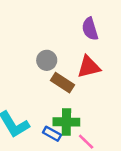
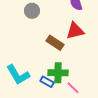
gray circle: (47, 60) -> (32, 11), moved

